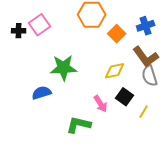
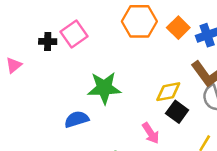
orange square: (117, 34) -> (178, 28), moved
black square: (125, 97) -> (177, 112), moved

